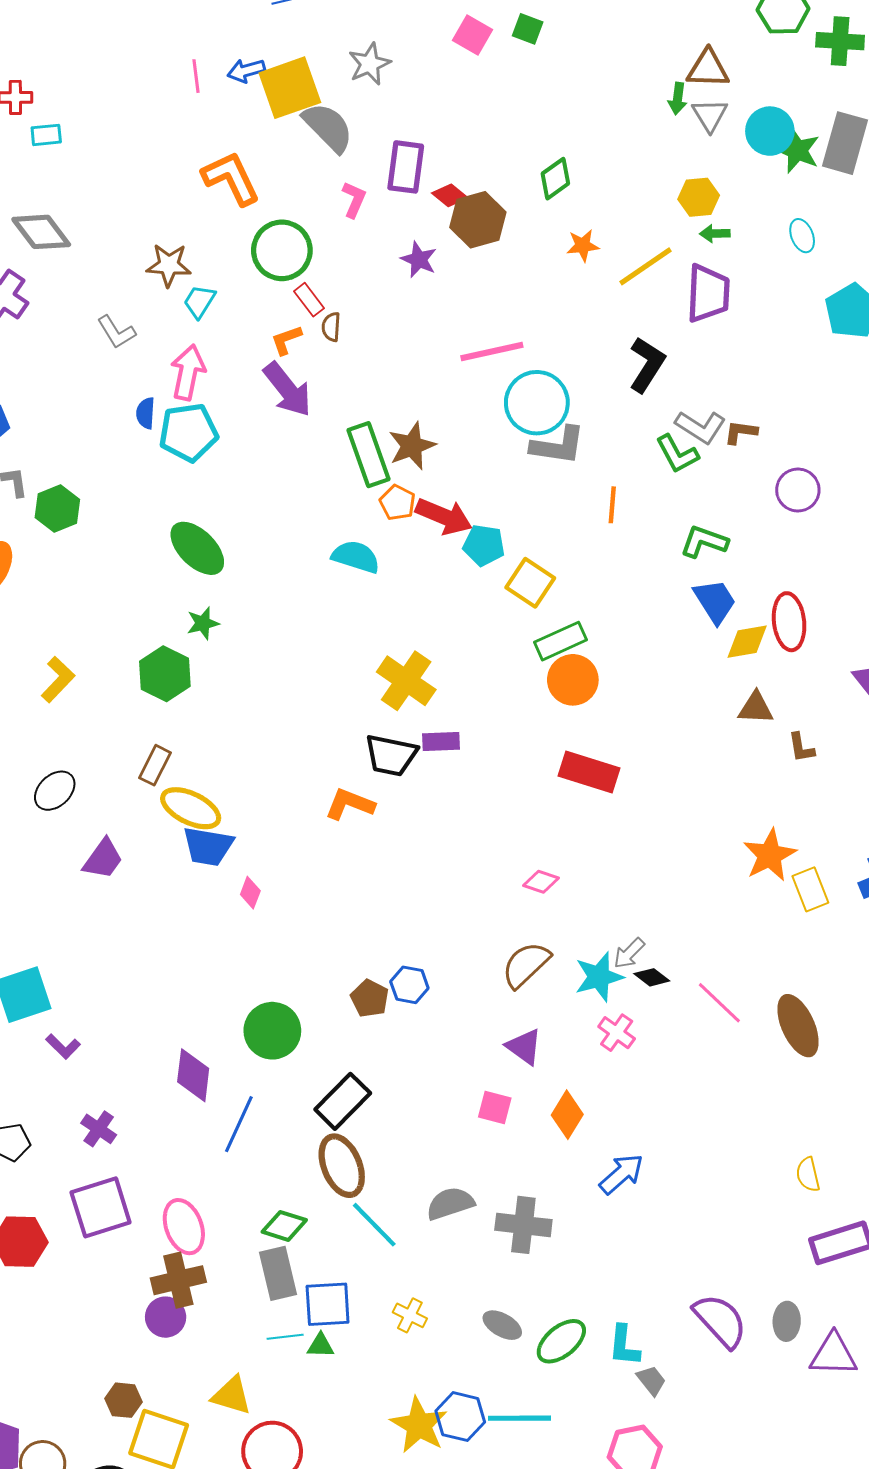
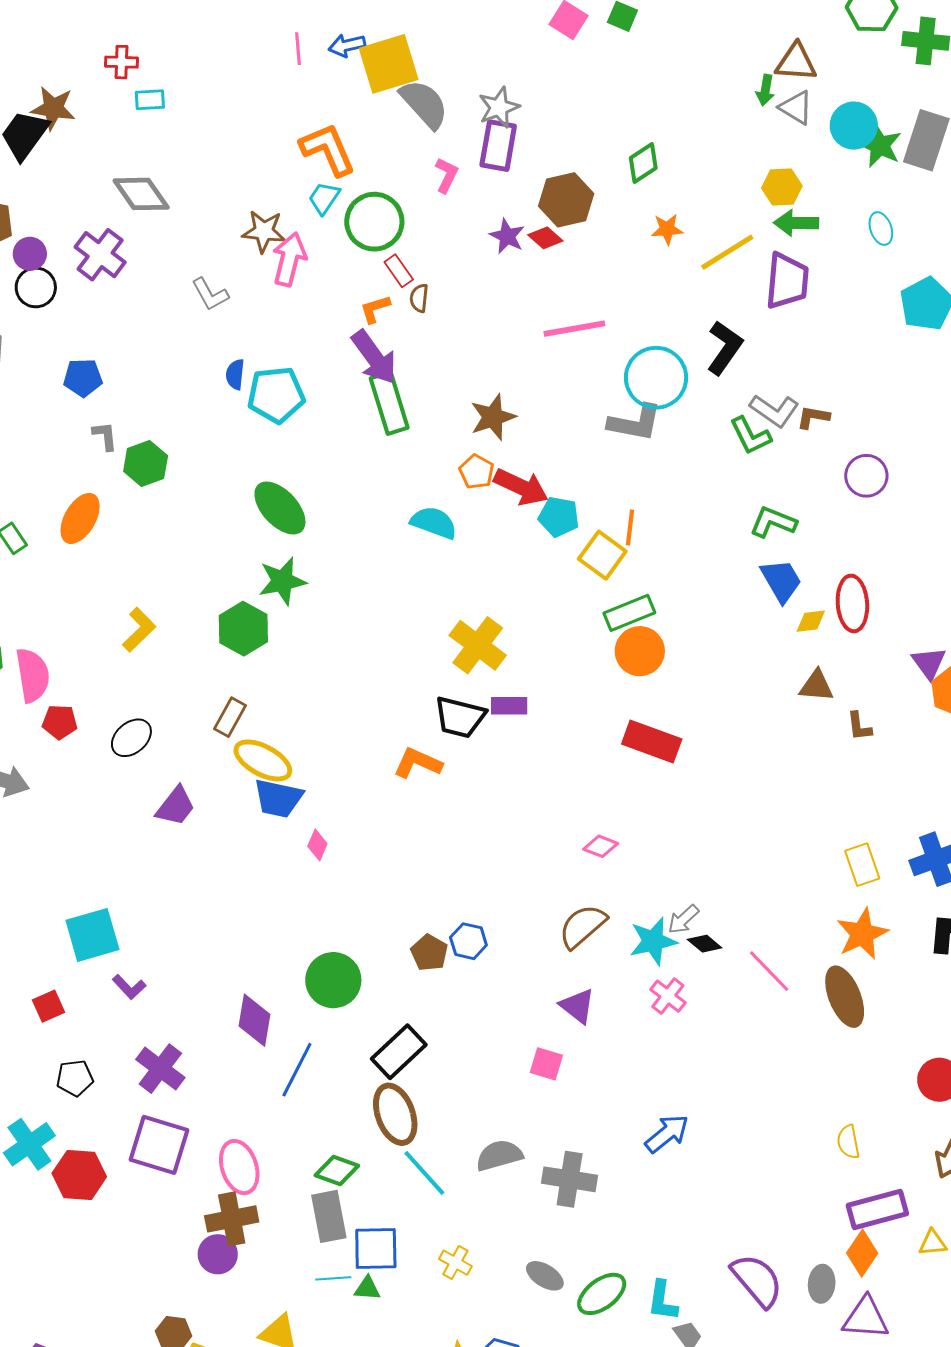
gray star: (370, 64) -> (499, 107), moved
gray triangle: (710, 115) -> (796, 107), turned -30
red diamond: (450, 195) -> (545, 238), moved
green arrow: (715, 234) -> (796, 223), size x1.5
cyan trapezoid: (199, 301) -> (324, 198), moved
pink arrow: (188, 372) -> (289, 259), moved
cyan circle: (537, 403) -> (656, 378), moved
green rectangle: (368, 455) -> (389, 403), moved
orange line: (612, 505) -> (630, 528), moved
green star: (203, 623) -> (282, 581), size x1.5
yellow diamond: (747, 642) -> (811, 621), size x0.7
orange star: (770, 855) -> (862, 934), moved
orange diamond: (567, 1115) -> (862, 1253), moved
purple cross: (99, 1129) -> (160, 1069), size x1.4
purple square: (101, 1207) -> (159, 1145), turned 32

